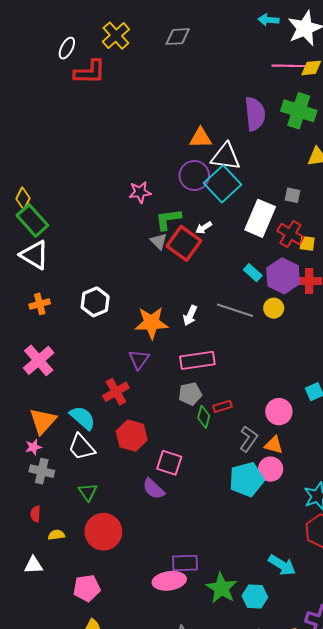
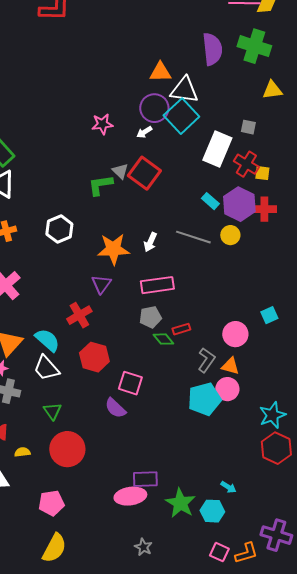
green L-shape: (168, 219) -> (100, 185), moved
white arrow: (204, 228) -> (144, 132), moved
green diamond: (204, 417) -> (163, 339), turned -55
cyan arrow: (282, 565) -> (228, 487), moved, size x0.6

